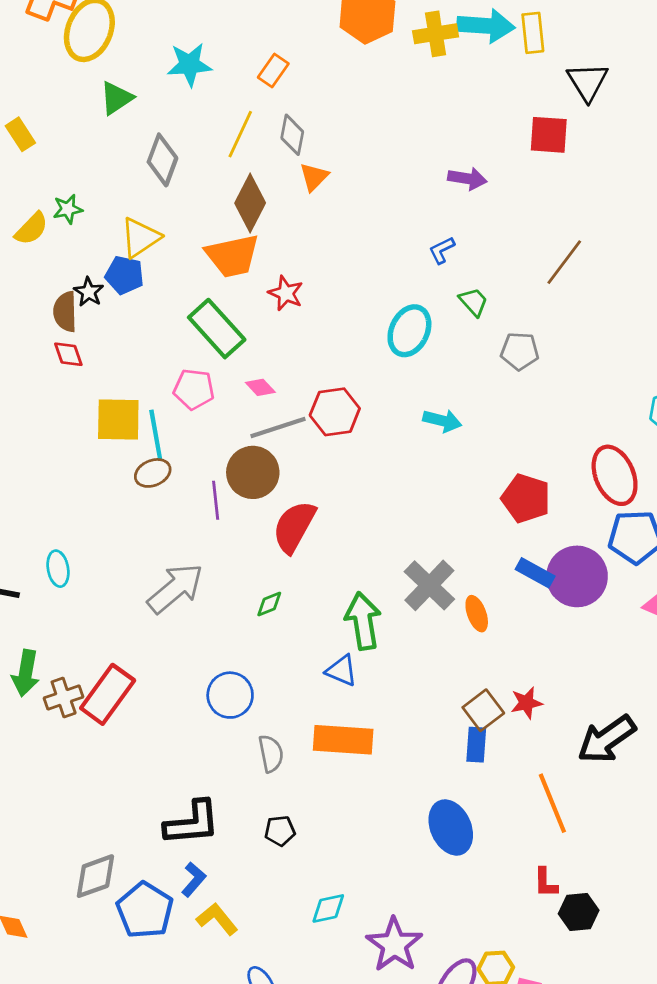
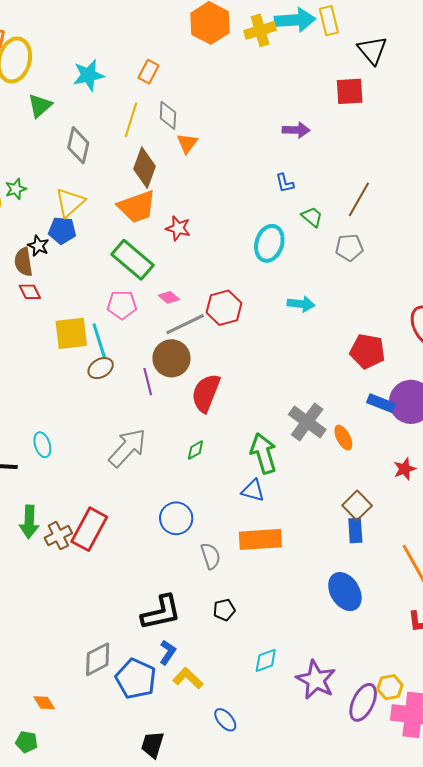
blue L-shape: (442, 250) -> (285, 183), turned -70
brown line: (564, 262) -> (359, 199), moved
red star: (526, 703) -> (405, 469), moved

